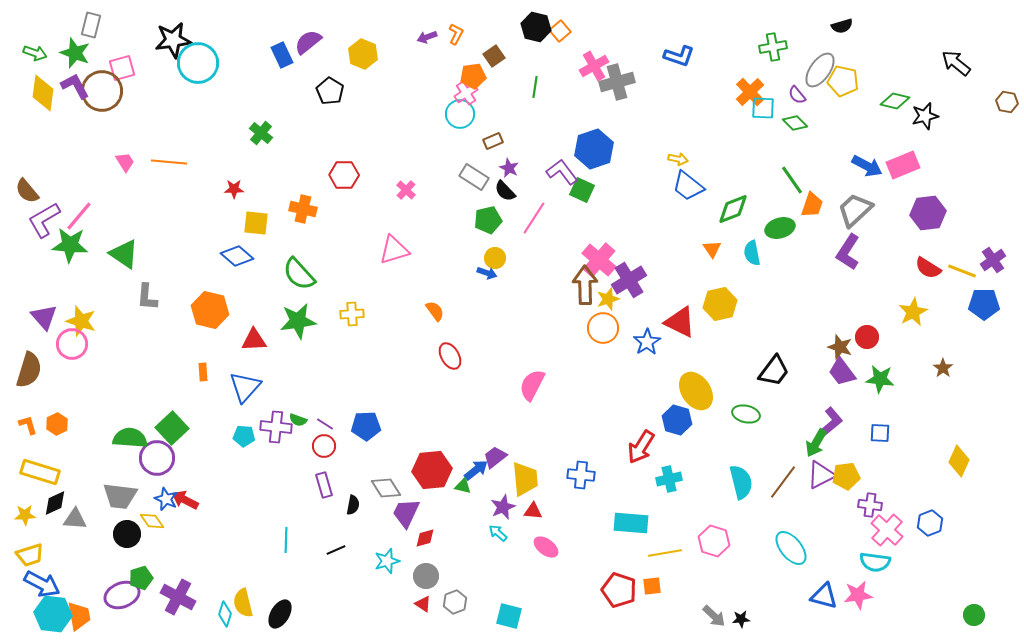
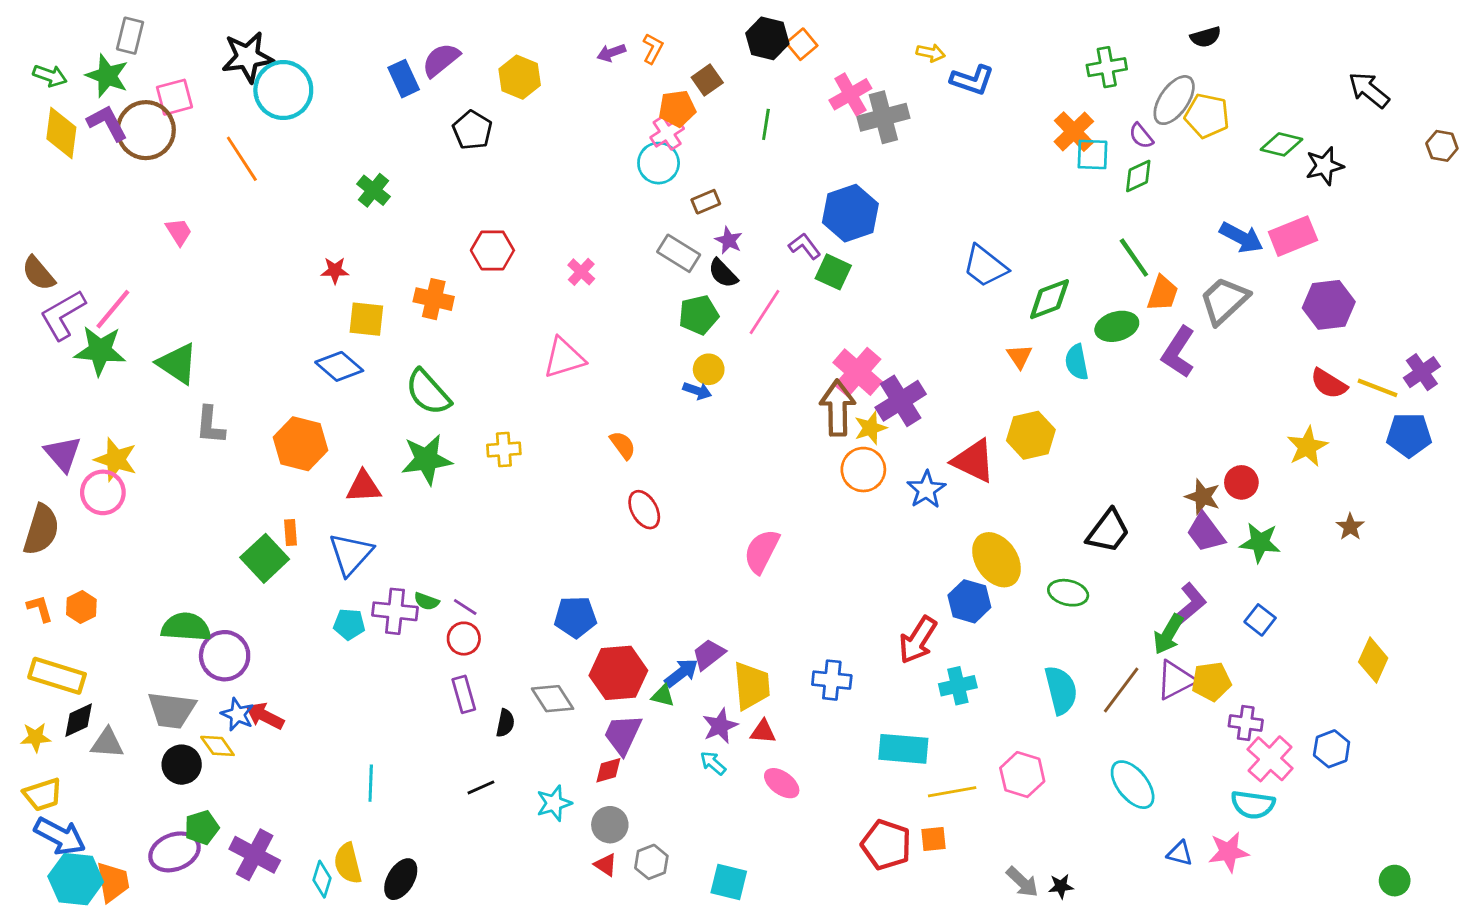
green diamond: (795, 123) -> (1138, 176), turned -70
yellow arrow: (678, 159) -> (931, 53), moved
orange line: (169, 162) -> (242, 159), moved, turned 52
purple L-shape: (562, 172) -> (805, 246), size x0.7
purple L-shape: (848, 252) -> (1178, 352), moved
blue pentagon: (366, 426) -> (575, 617), moved
green square: (172, 428) -> (265, 558), moved
blue square: (880, 433) -> (1260, 620), turned 35
purple trapezoid: (406, 513) -> (623, 734), moved
cyan line: (286, 540) -> (371, 783), moved
blue triangle: (824, 596) -> (1180, 853), size x0.7

